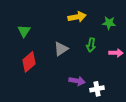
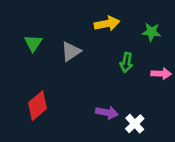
gray triangle: (61, 49) -> (71, 51), moved
red diamond: (29, 62) -> (37, 106), moved
white cross: (97, 89) -> (135, 124), turned -32

